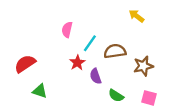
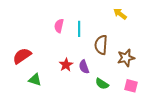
cyan line: (90, 43) -> (79, 29), moved, turned -35
brown semicircle: (115, 51) -> (101, 45), turned -78
red star: (77, 63) -> (66, 65), moved

